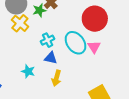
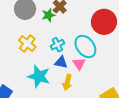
yellow cross: (20, 23) -> (27, 43), moved
pink triangle: (94, 47) -> (79, 64), moved
cyan star: (28, 71) -> (39, 76), size x1.6

